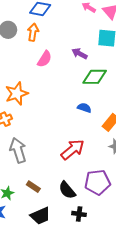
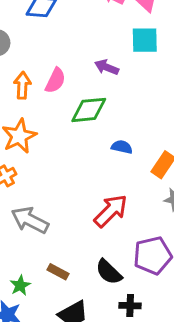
orange arrow: (33, 32) -> (22, 85), moved
green diamond: (95, 77) -> (89, 110), moved
gray arrow: (18, 150) -> (30, 220), turned -40

